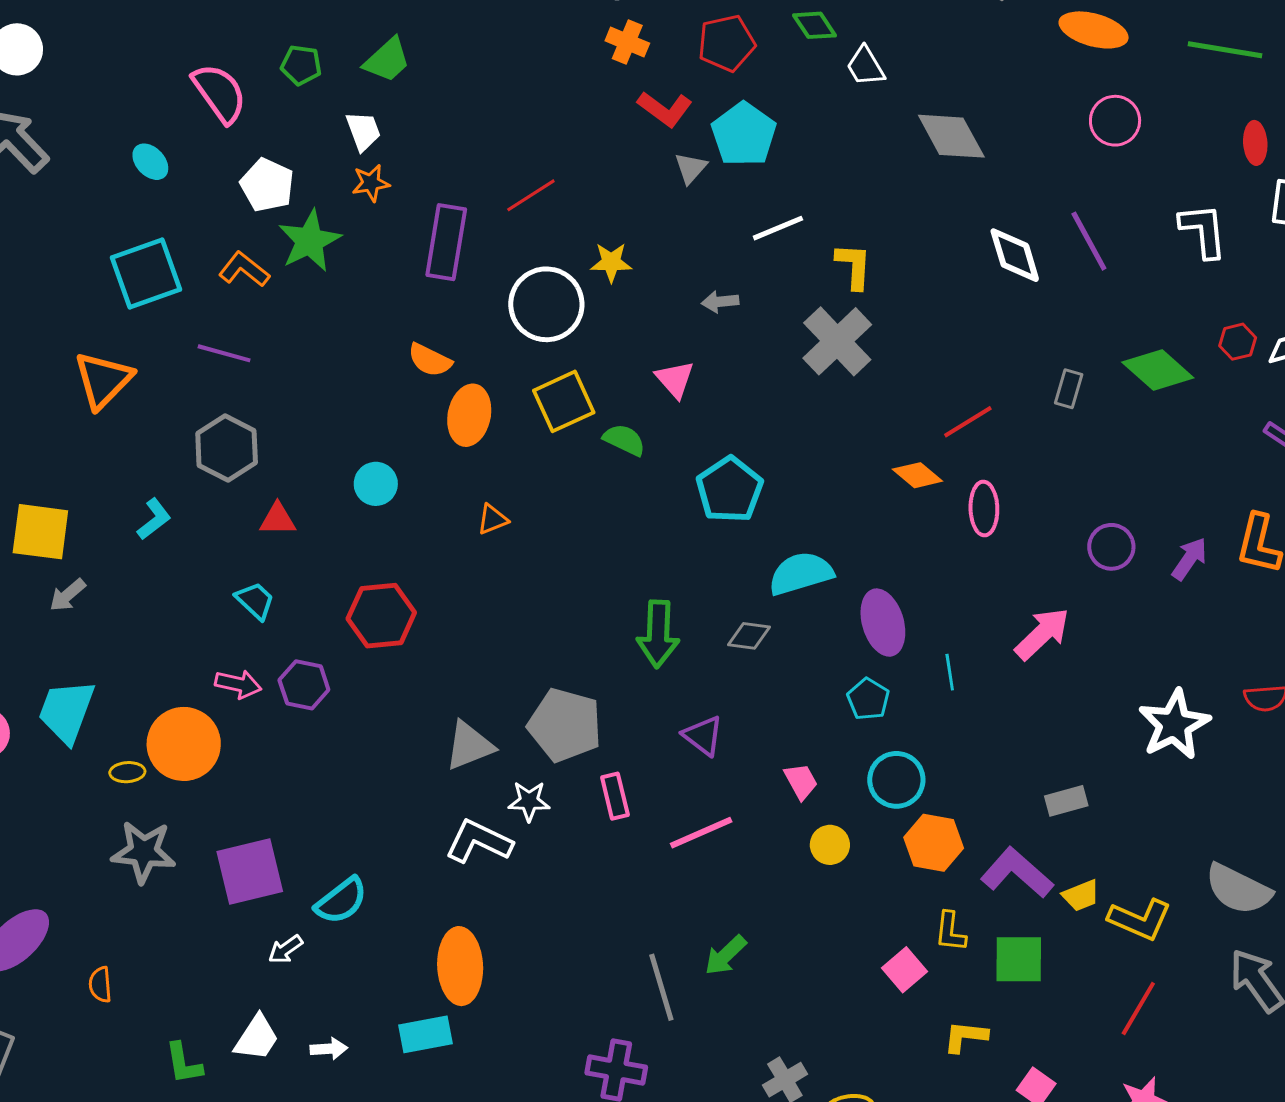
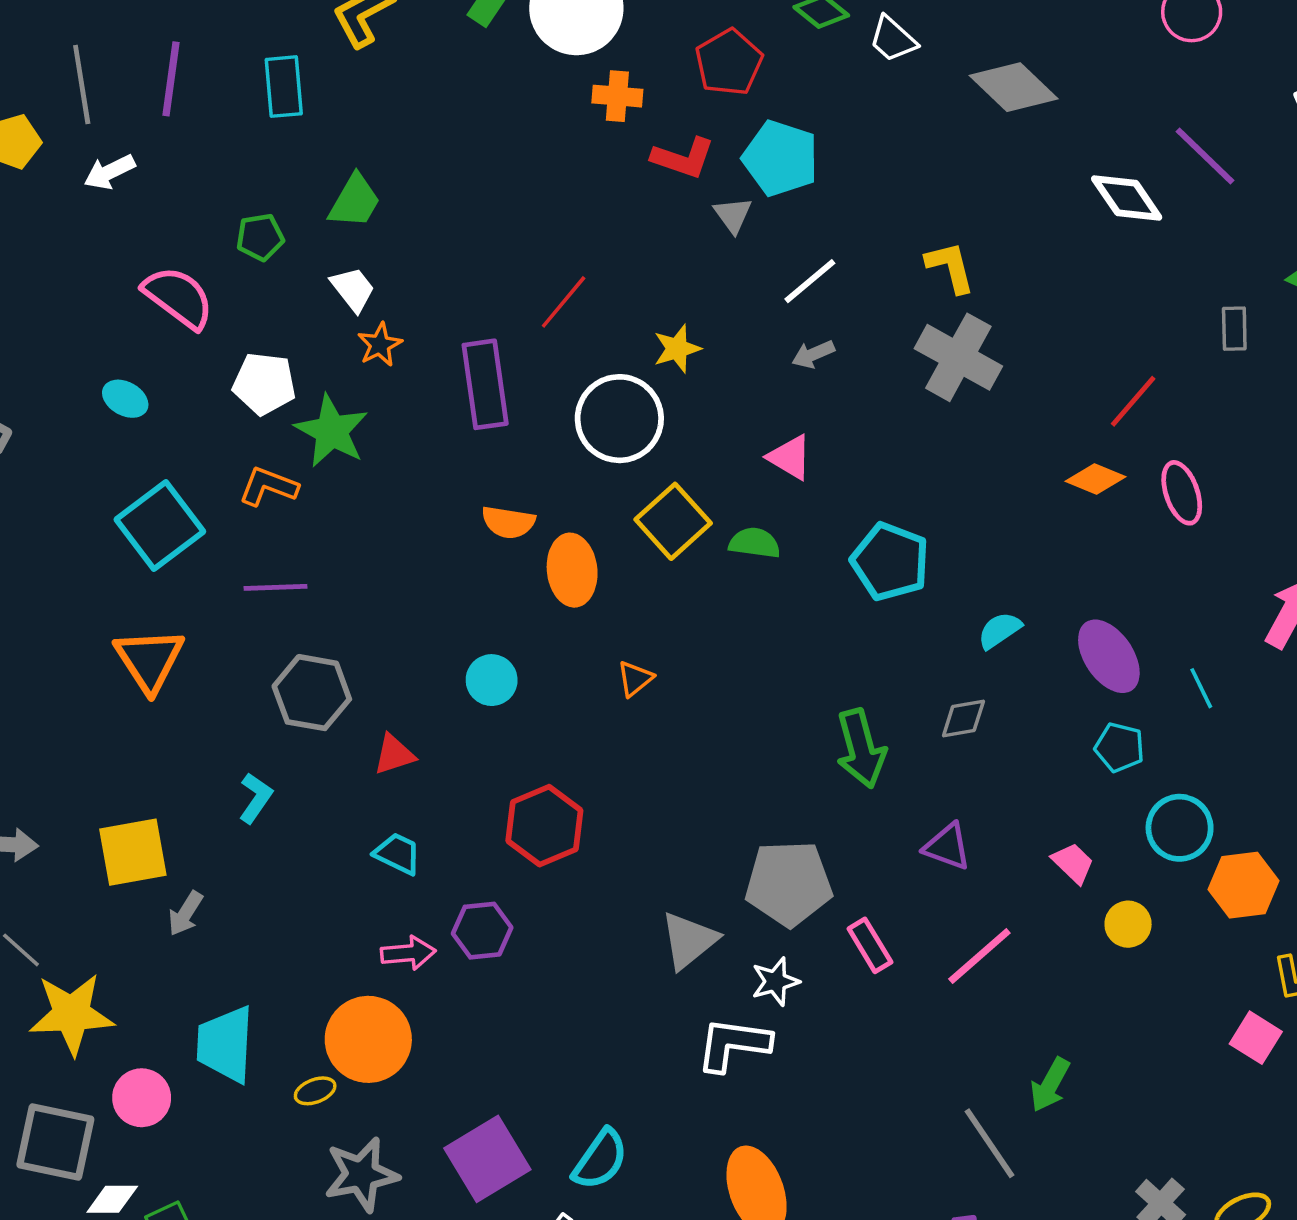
white line: (778, 228) -> (810, 281), moved
cyan semicircle: (801, 573) -> (1000, 630), size x0.6

